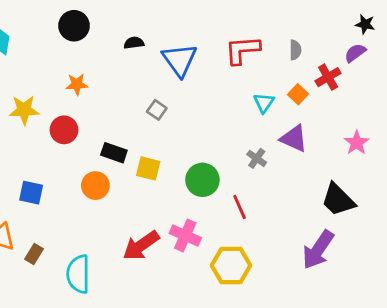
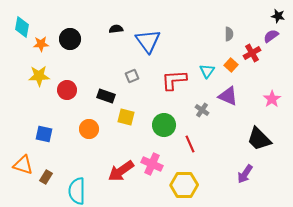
black circle: (74, 26) -> (70, 39), moved
red L-shape: (242, 50) -> (174, 80), moved
orange star: (77, 84) -> (41, 44), moved
gray square: (157, 110) -> (132, 76), turned 32
black rectangle: (114, 153) -> (106, 96), moved
purple arrow: (318, 250) -> (245, 174), size x0.7

